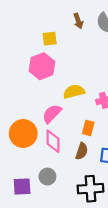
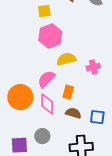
pink hexagon: (42, 66) -> (50, 36), moved
orange rectangle: (88, 128) -> (68, 92), moved
brown semicircle: (82, 151) -> (73, 113), turned -91

